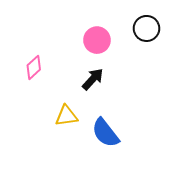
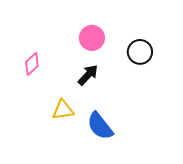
black circle: (147, 28) -> (140, 52), moved

